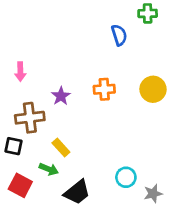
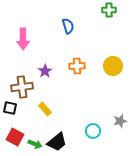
blue semicircle: (119, 35) -> (68, 26), moved
pink arrow: (20, 72) -> (23, 39), moved, size x1.5
green arrow: (49, 169) -> (35, 144), moved
gray star: (153, 194) -> (120, 121), moved

